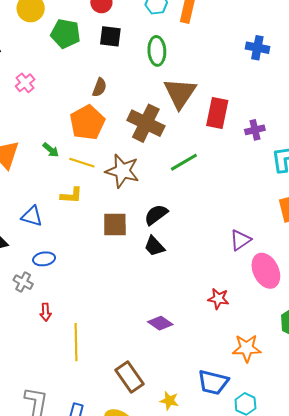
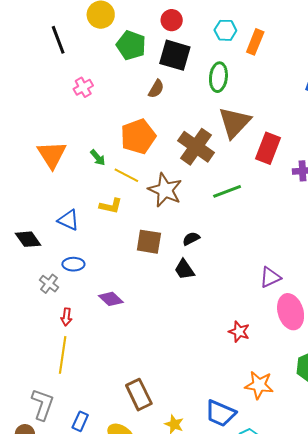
black square: (110, 36) -> (175, 55), size x1.4
brown semicircle: (99, 87) -> (156, 89), moved
black semicircle: (156, 215) -> (191, 239), size x0.7
purple diamond: (160, 323) -> (111, 299), moved
yellow line: (76, 342) -> (63, 355), moved

